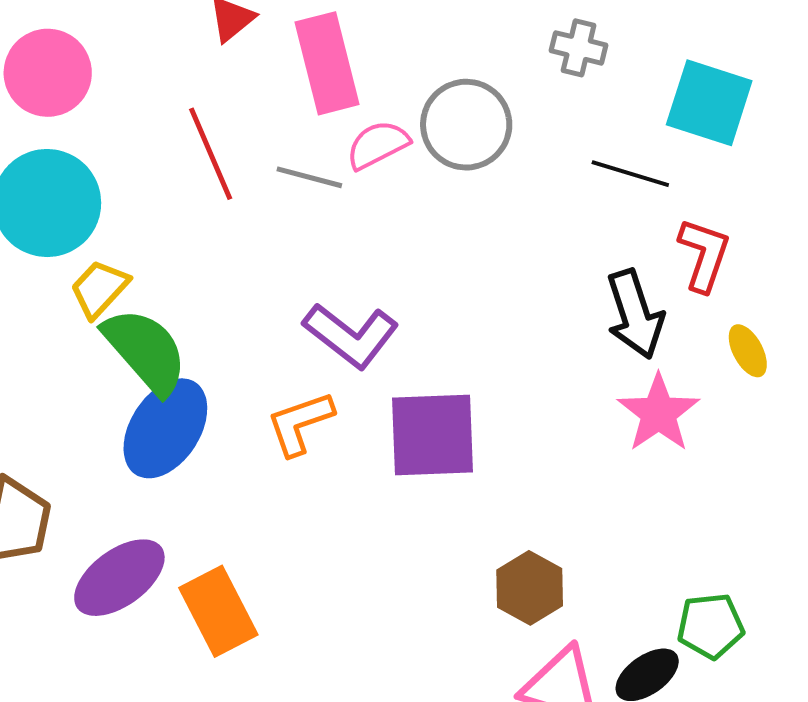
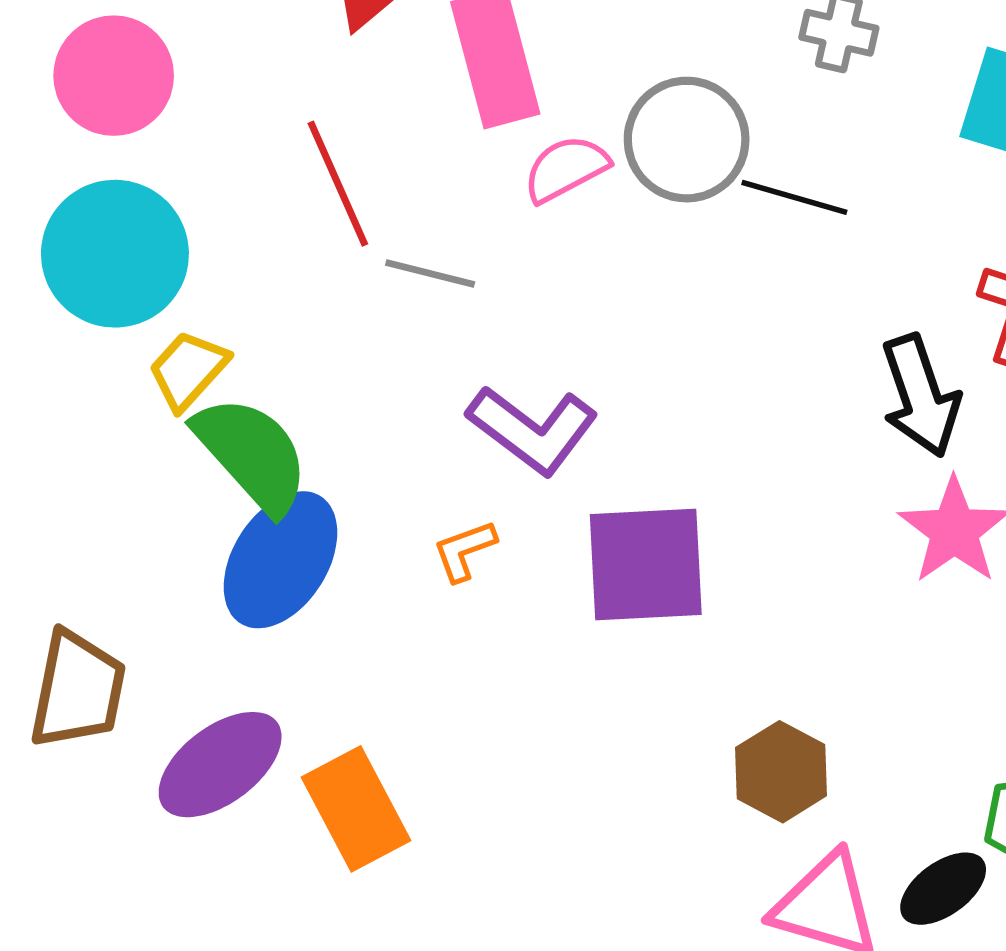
black line: (630, 174) -> (794, 197), moved
gray line: (309, 177) -> (430, 274), moved
orange L-shape: (300, 423) -> (464, 551), size x0.7

